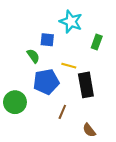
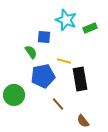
green rectangle: (97, 42) -> (90, 28), moved, turned 48
brown line: (62, 112) -> (58, 104), turned -64

